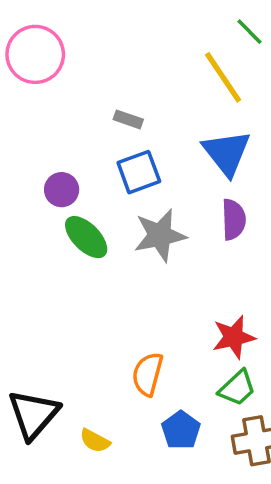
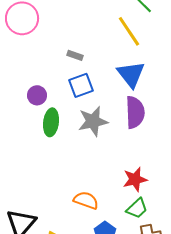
purple semicircle: (234, 219) -> (135, 112), size x1.4
green ellipse: (86, 237) -> (51, 122), turned 52
orange semicircle: (148, 374) -> (86, 200), turned 95

